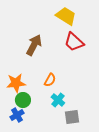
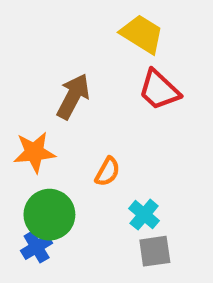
orange star: (16, 83) -> (34, 152), moved
green circle: (23, 100) -> (49, 215), size x1.5
cyan cross: (58, 100) -> (144, 215), moved

